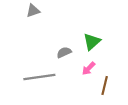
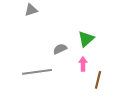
pink arrow: (89, 68) -> (83, 64), turned 136

